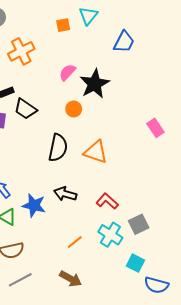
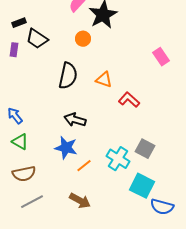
orange triangle: (96, 152) -> (104, 80), size x0.7
red L-shape: (107, 201) -> (129, 100), moved
blue star: (34, 205) -> (66, 148), moved
gray square: (139, 224) -> (145, 149), turned -36
cyan square: (135, 263) -> (142, 186), size x1.4

